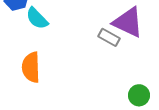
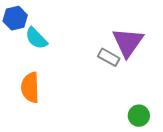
purple triangle: (128, 22) -> (128, 42), turned 40

